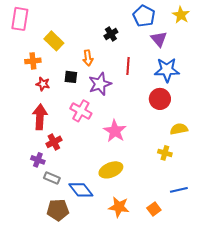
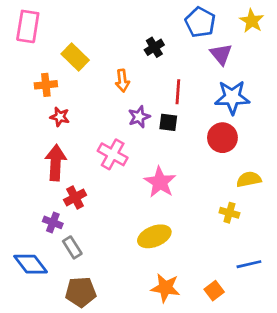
black square: (71, 77) -> (168, 122), moved
purple star: (100, 84) -> (139, 117), size x0.7
gray rectangle: (52, 178) -> (72, 247), turned 35
blue diamond: (81, 190) -> (31, 264), moved

